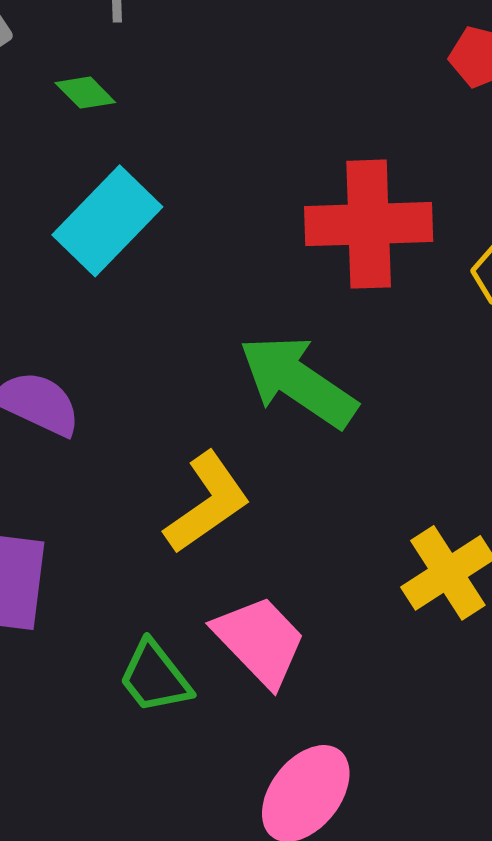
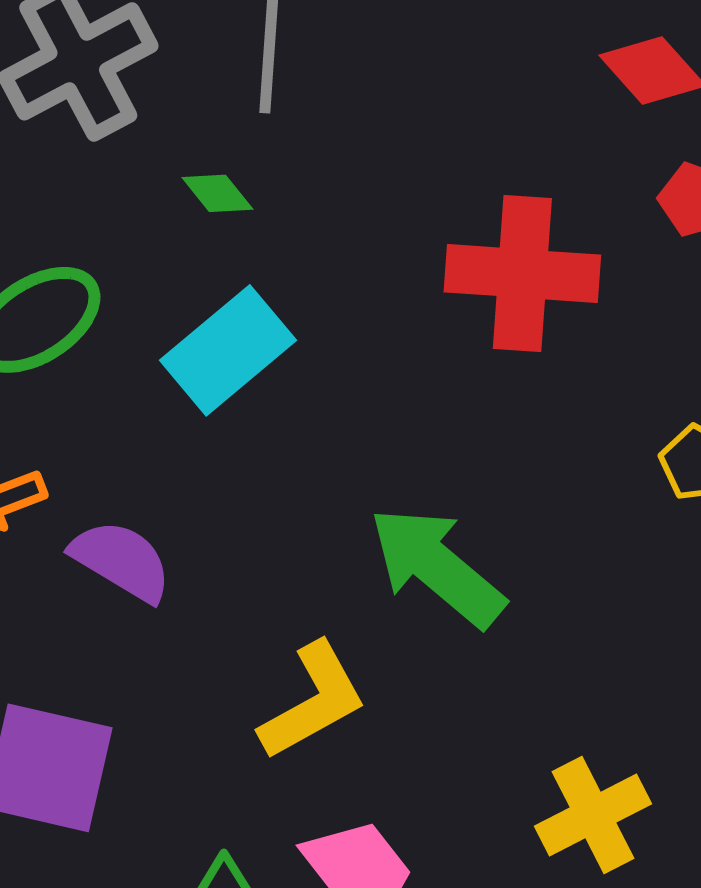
red cross: (369, 224) -> (522, 274), moved

